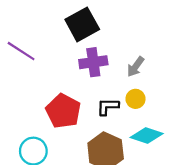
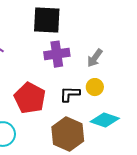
black square: (82, 24) -> (47, 20), turned 32

